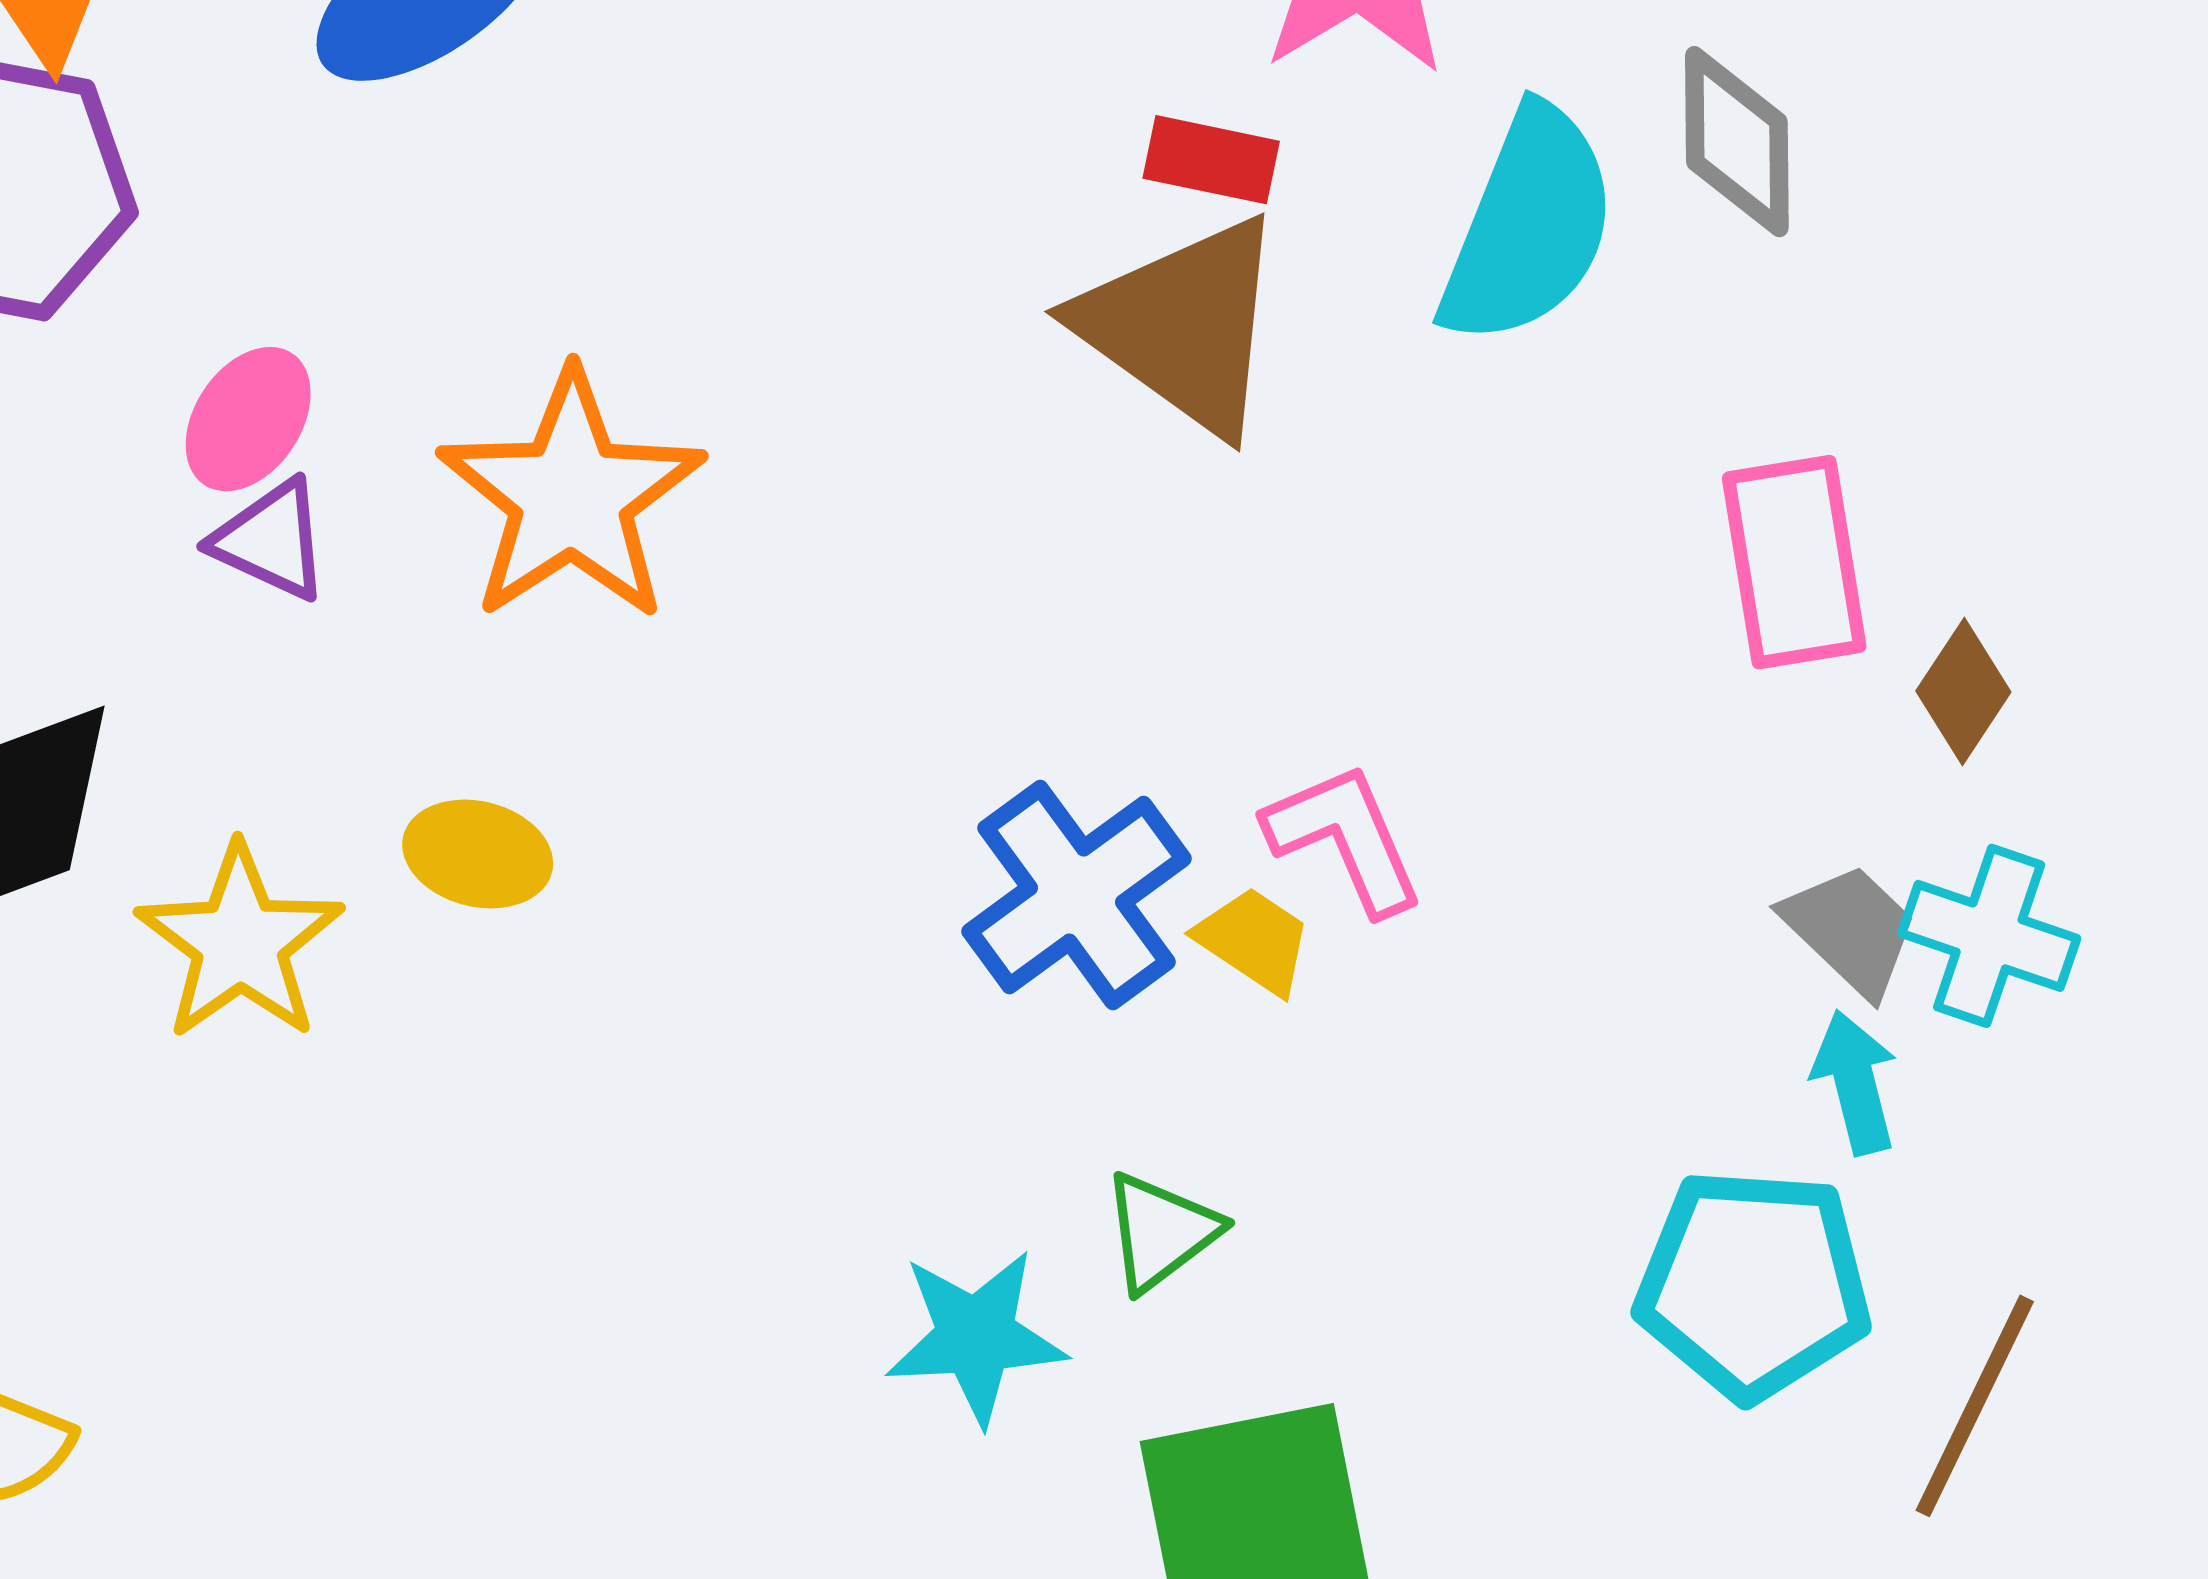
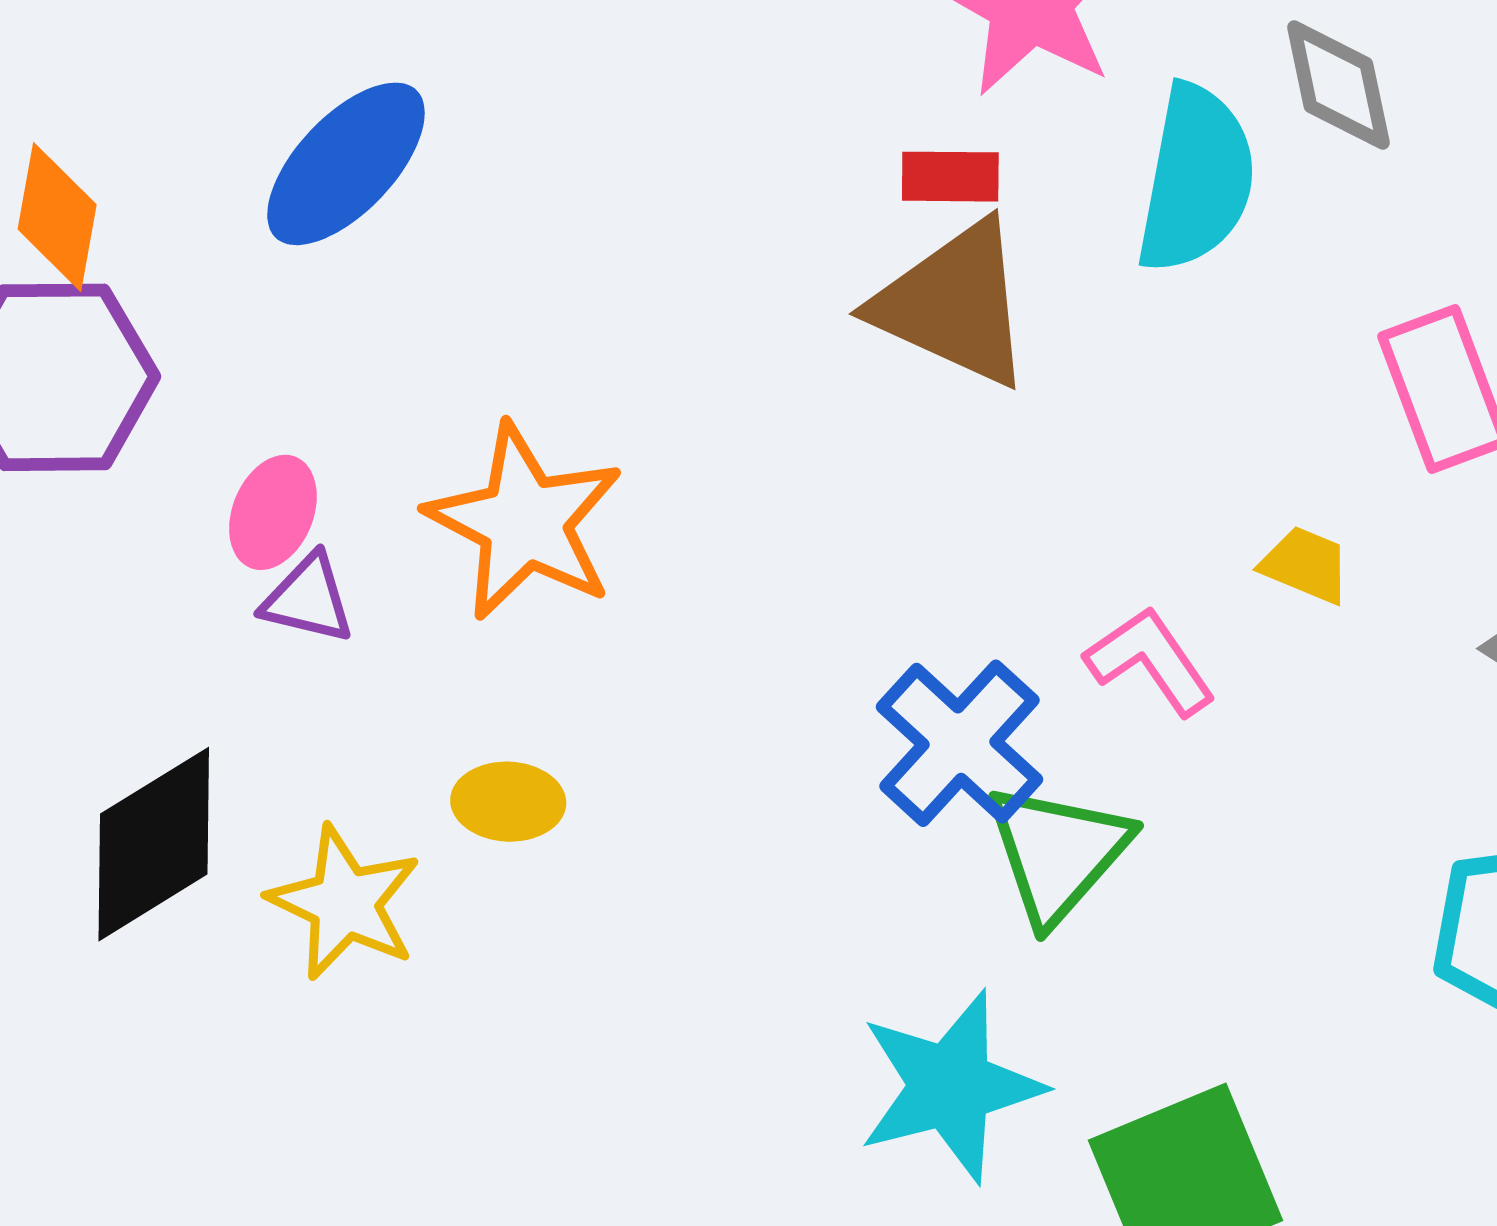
yellow trapezoid: (1254, 940) -> (1306, 565), moved
green triangle: (1161, 1232) -> (1058, 853), moved, size x1.6
cyan star: (976, 1337) -> (950, 1086), size x1.4

